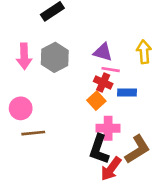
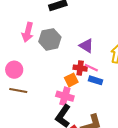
pink line: (111, 70) -> (91, 68), moved
red cross: (103, 83) -> (80, 68), turned -32
pink cross: (108, 128) -> (65, 96), moved

